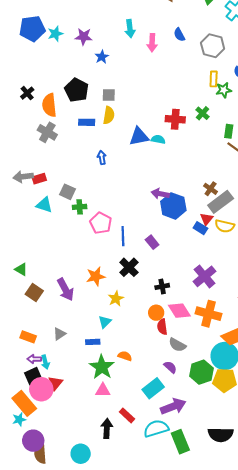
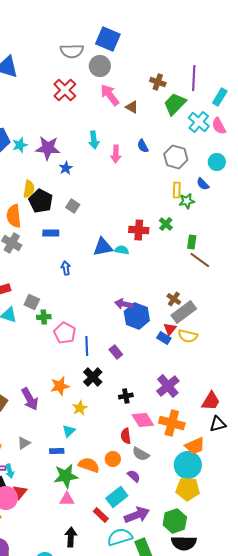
purple star: (84, 37) -> (48, 148), size x1.4
gray square: (109, 95) -> (73, 206), turned 32
yellow semicircle: (109, 115) -> (29, 189), moved
orange circle: (156, 313) -> (113, 459), moved
orange semicircle: (125, 356) -> (89, 465), size x1.5
green star: (102, 367) -> (66, 476), turned 30
green hexagon: (201, 372) -> (175, 521), moved
red rectangle: (127, 415) -> (101, 515), moved

